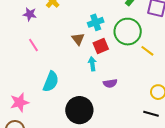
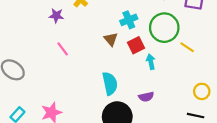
cyan arrow: (92, 64) -> (151, 62), moved
cyan semicircle: (51, 82) -> (110, 84), moved, turned -30
purple semicircle: (110, 83) -> (146, 97), moved

